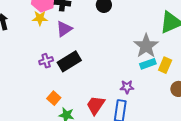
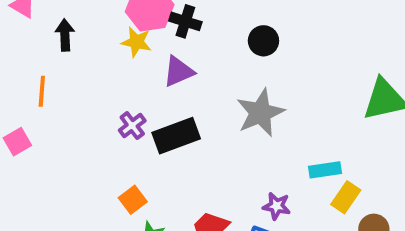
gray star: (146, 46) -> (260, 113), moved
purple cross: (46, 61) -> (132, 126), turned -32
yellow rectangle: (165, 65) -> (346, 197), moved

